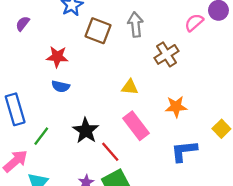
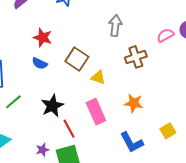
brown square: (98, 31) -> (77, 59), moved
blue L-shape: (184, 151) -> (132, 142), turned -125

